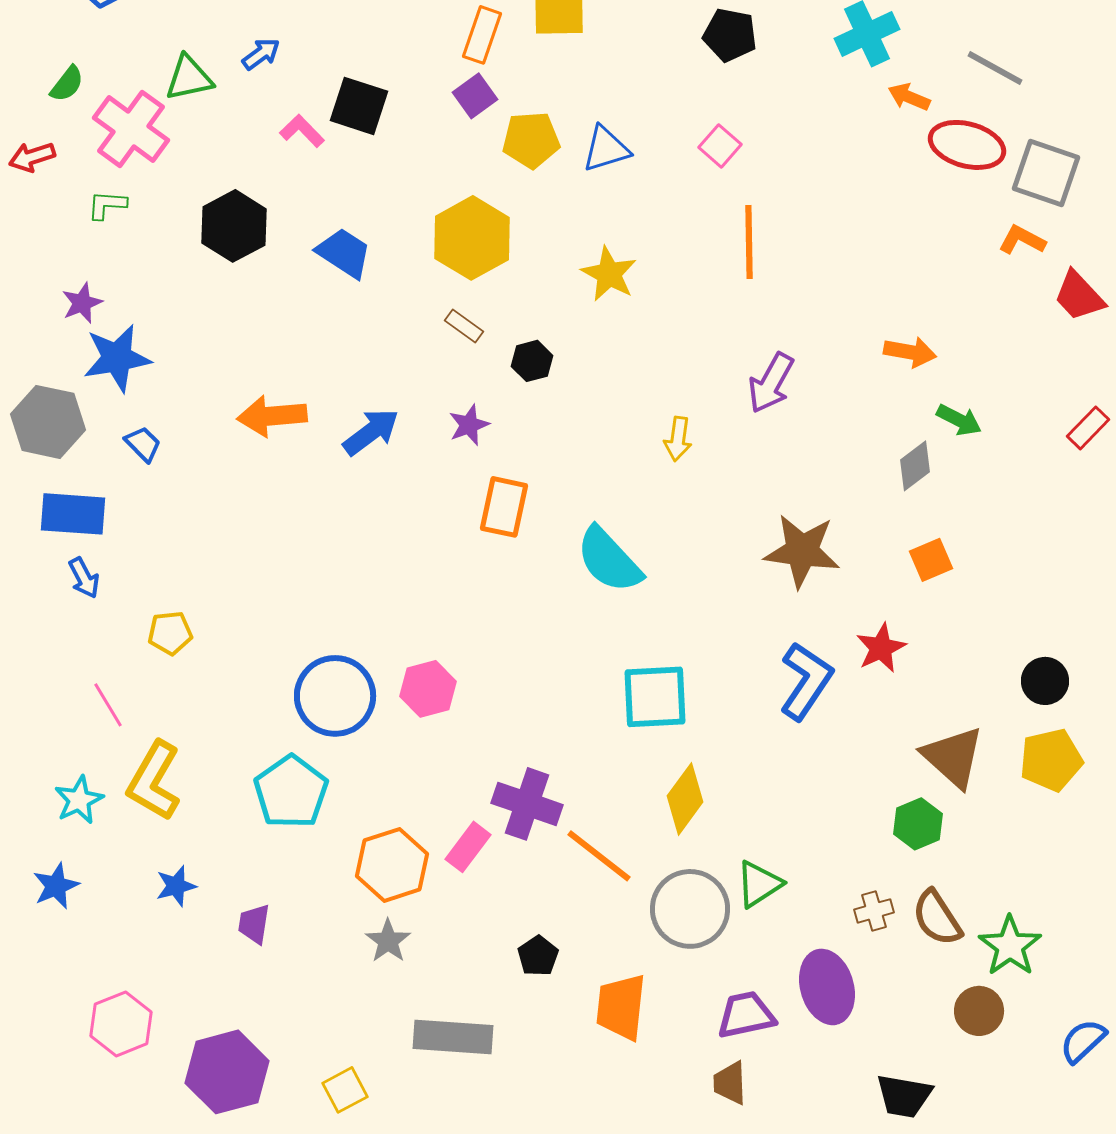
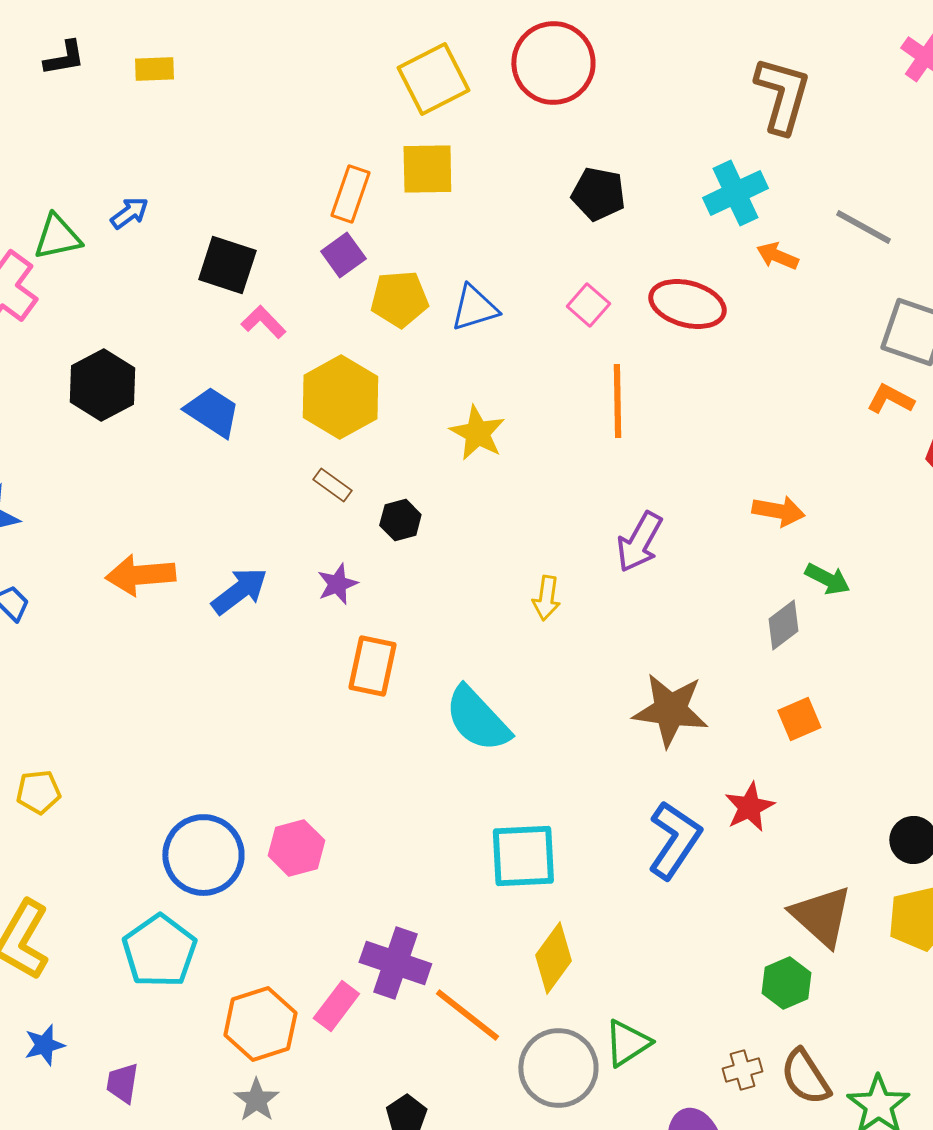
pink L-shape: (302, 131) -> (263, 322), moved
red ellipse: (967, 145) -> (687, 304), moved

